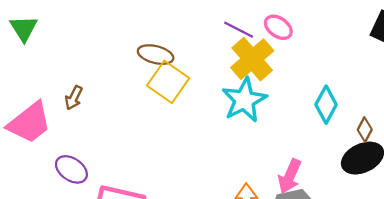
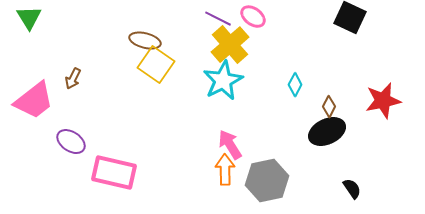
cyan diamond: (326, 105) -> (295, 85), size x0.7
pink arrow: (290, 176) -> (230, 145), moved, turned 124

